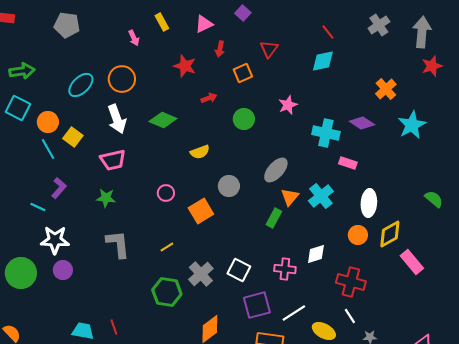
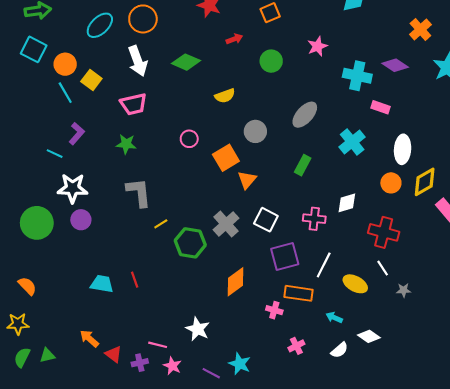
orange triangle: (290, 197) -> (247, 180), moved
yellow line: (167, 247) -> (161, 224), moved
white line: (294, 313) -> (324, 265), turned -30

